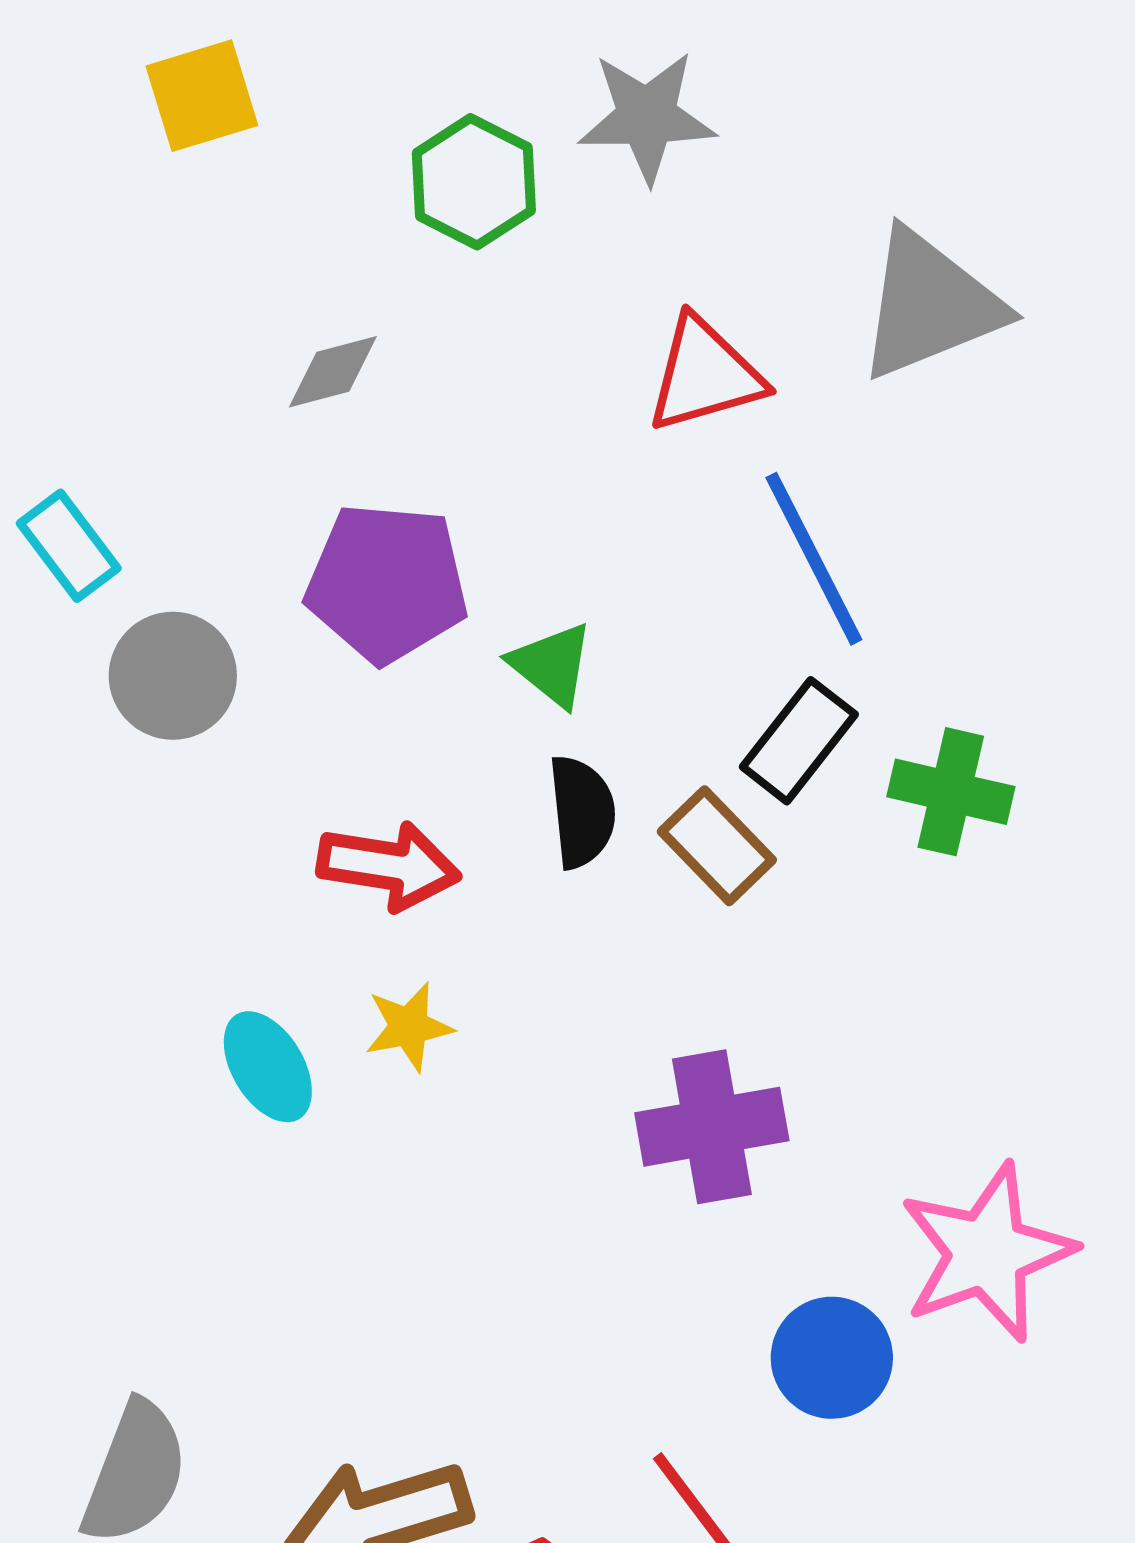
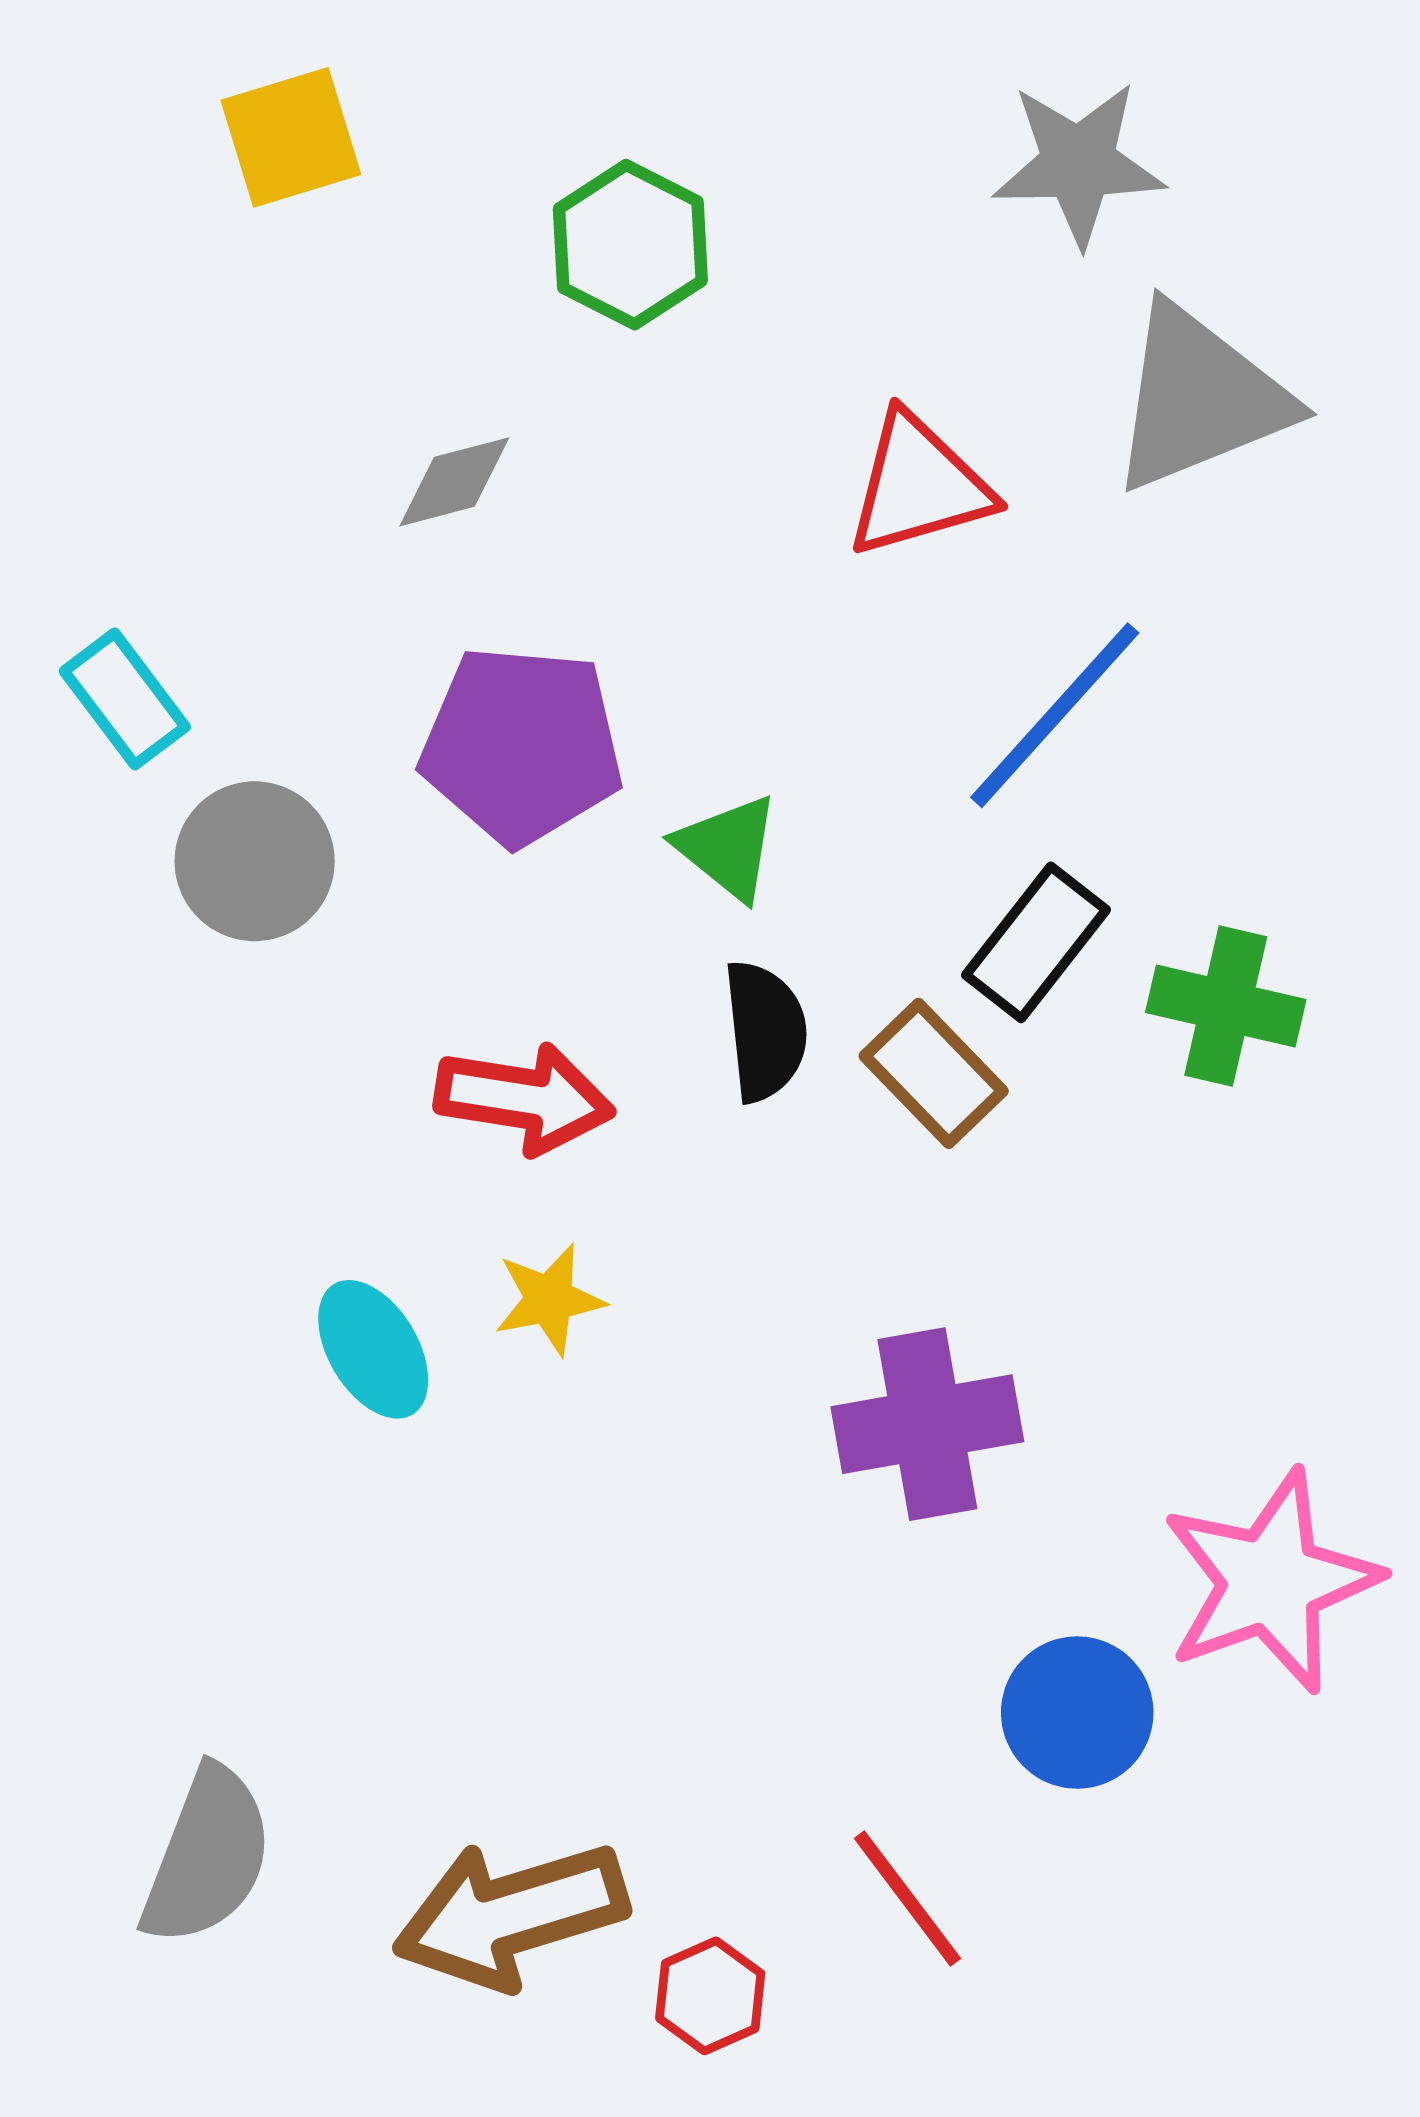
gray star: (647, 117) -> (1078, 164), moved
blue line: (814, 559) -> (1055, 715), turned 69

